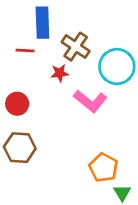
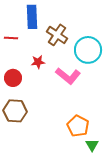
red line: (25, 51) -> (11, 38), moved
red star: (60, 73) -> (38, 62), moved

